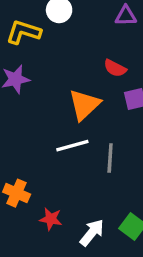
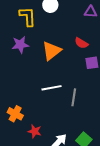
yellow L-shape: (24, 32) -> (28, 16), turned 65
orange triangle: (84, 105) -> (52, 51), moved

